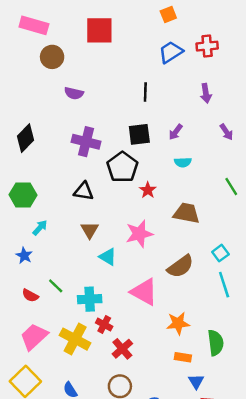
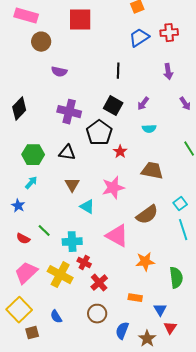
black square: (139, 134) -> (113, 106), turned 36
green hexagon: (23, 195) -> (33, 155), moved
orange rectangle: (183, 357) -> (135, 298), moved

